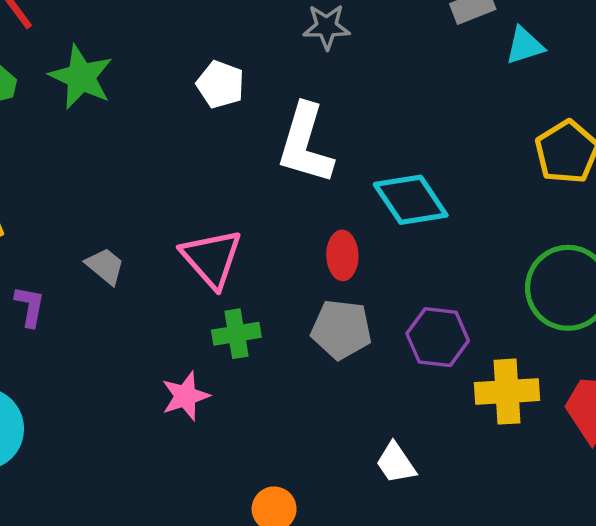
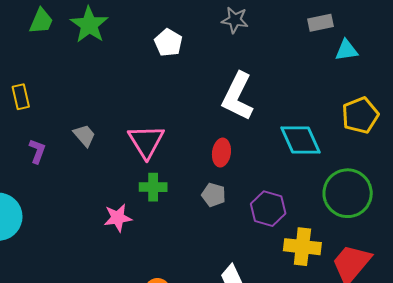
white L-shape: (305, 144) -> (238, 96), moved
cyan diamond: (411, 200) -> (300, 140), moved
gray pentagon: (341, 329) -> (214, 195), size x0.7

